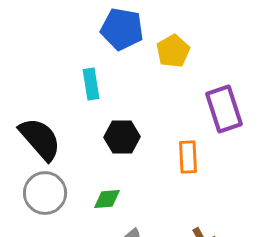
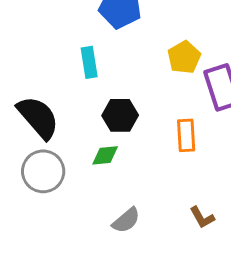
yellow pentagon: (173, 51) -> (184, 57), moved
green diamond: (107, 199) -> (105, 155), moved

